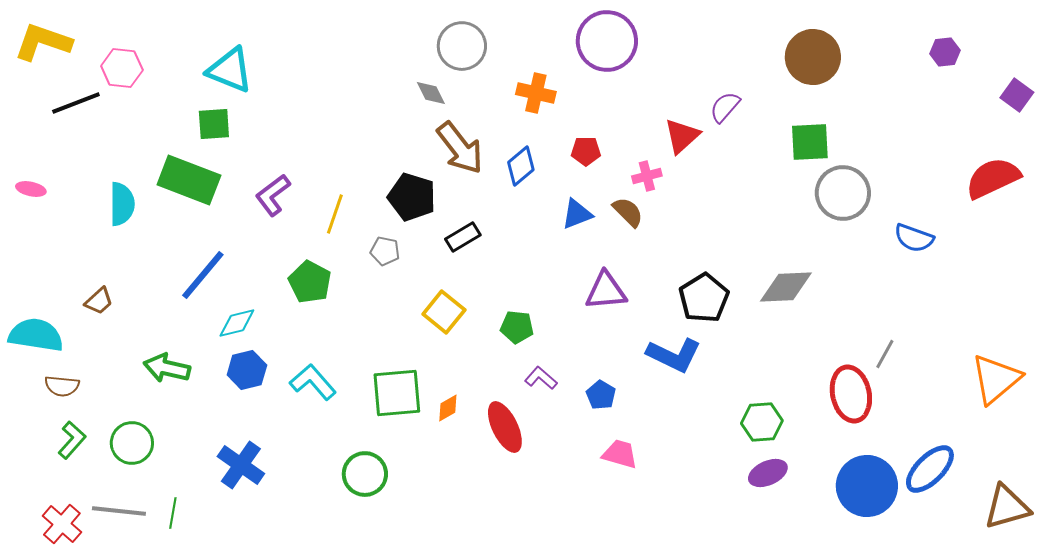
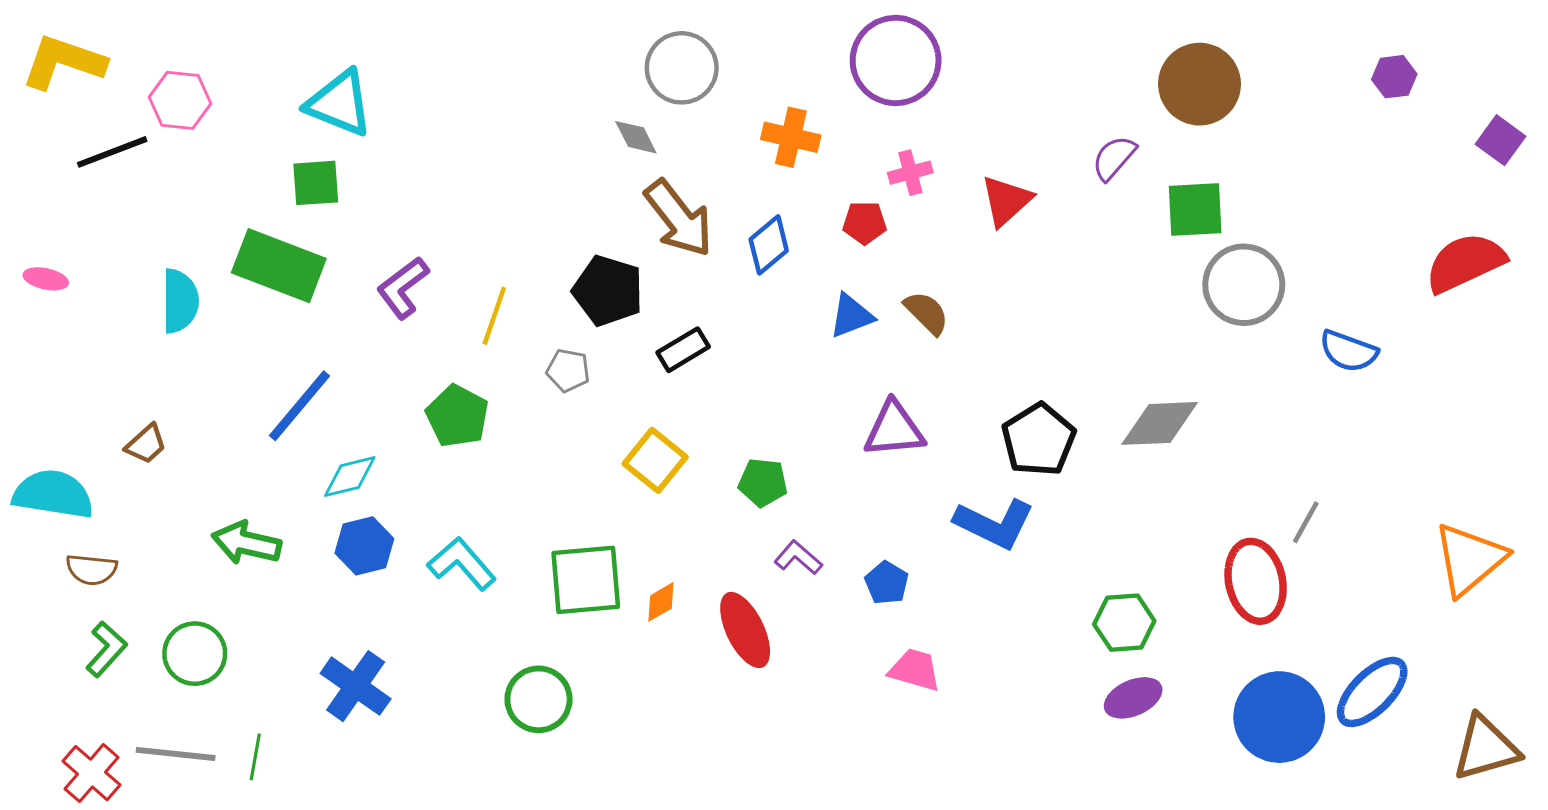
purple semicircle: (725, 107) -> (1114, 158), moved
pink cross: (647, 176) -> (910, 173), moved

